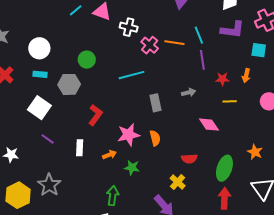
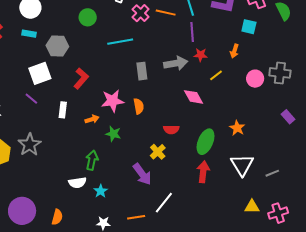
green circle: (87, 60) -> (88, 17), moved
red star: (222, 79) -> (201, 55), moved
gray arrow: (189, 92) -> (176, 63), size x1.6
yellow line: (230, 101) -> (216, 75), turned -40
white square: (39, 108) -> (40, 73), moved, turned 30

